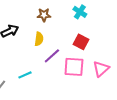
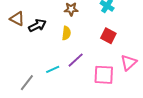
purple line: (52, 56) -> (76, 60), moved
pink square: (74, 67) -> (104, 75), moved

